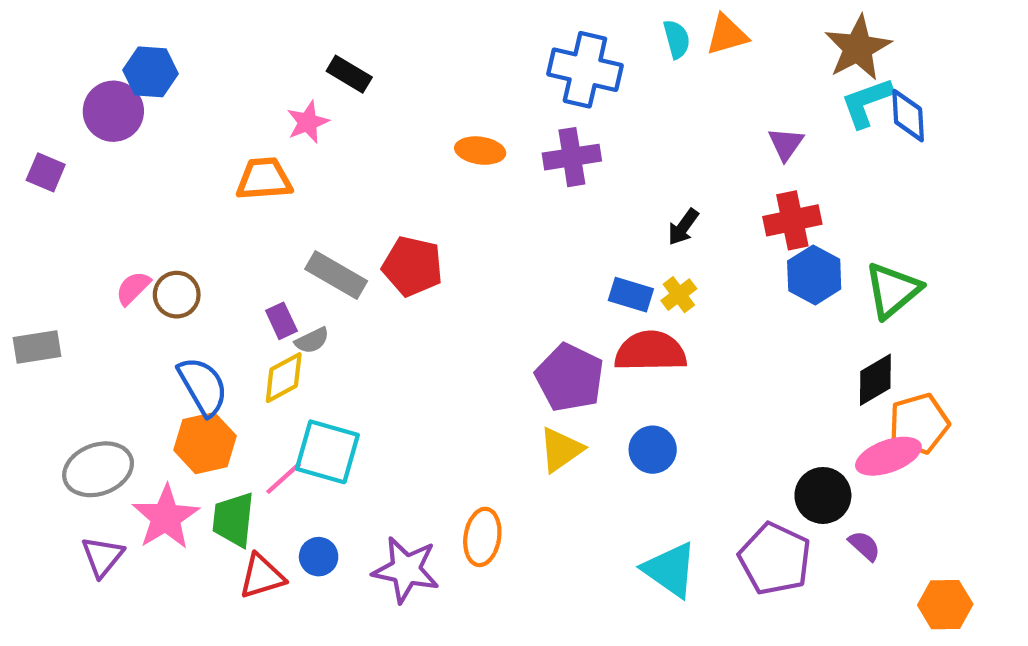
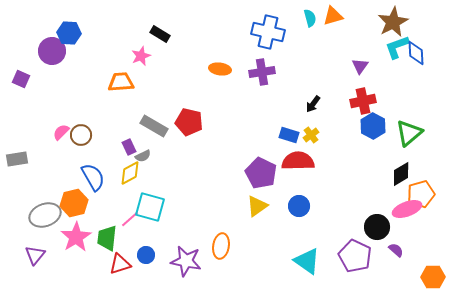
orange hexagon: (205, 443) -> (74, 203), moved
purple triangle: (102, 557) -> (35, 255), moved

